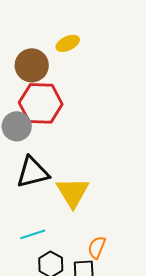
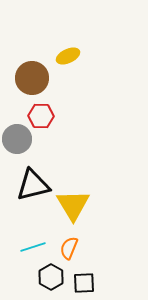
red hexagon: (41, 103) -> (41, 116), size x0.6
orange semicircle: (97, 247) -> (69, 248), moved

